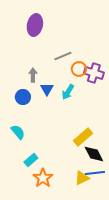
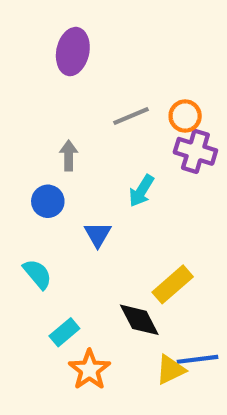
orange circle: (79, 69) -> (185, 116), moved
blue triangle: (47, 89) -> (98, 235), moved
black diamond: (94, 154) -> (139, 320), moved

